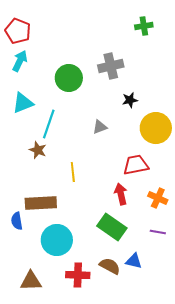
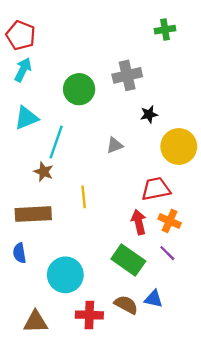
orange cross: (158, 198) -> (170, 221), moved
brown rectangle: (41, 203) -> (33, 214), moved
purple line: (158, 232) -> (167, 253), moved, turned 35

